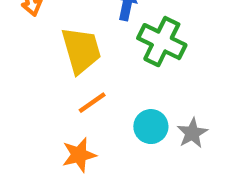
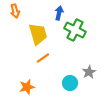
cyan circle: (151, 127) -> (70, 83), moved
orange star: (79, 155) -> (27, 87), moved

